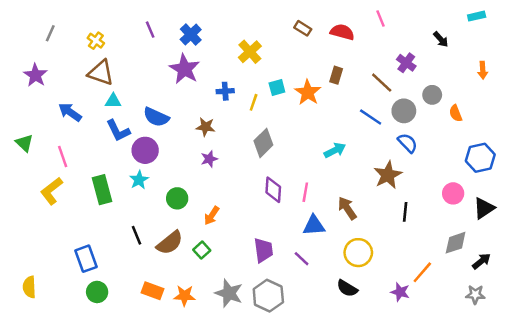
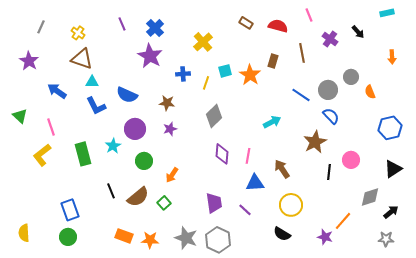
purple cross: (406, 63) -> (330, 39), moved
brown line: (382, 83) -> (302, 53), moved, turned 36
purple circle: (145, 150) -> (135, 129), moved
pink circle: (453, 193) -> (351, 160), moved
green circle: (97, 292) -> (68, 237), moved

